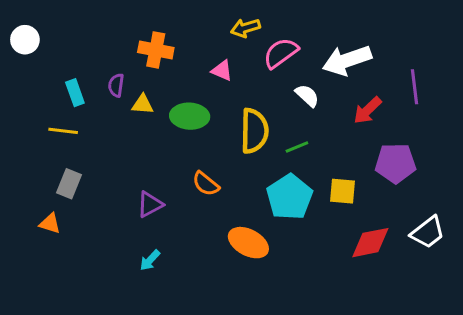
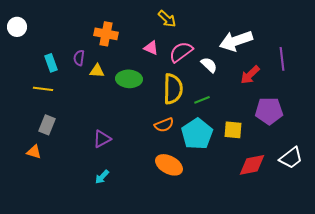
yellow arrow: (245, 28) -> (167, 19), turned -120
pink semicircle: (281, 53) -> (181, 52), moved
orange semicircle: (206, 184) -> (164, 125), moved, turned -60

